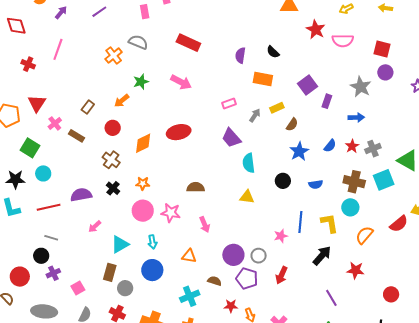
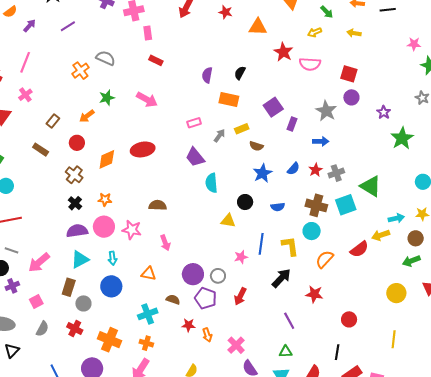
pink rectangle: (145, 12) -> (148, 33), moved
red rectangle: (188, 43) -> (156, 60), size x0.6
black semicircle: (273, 52) -> (240, 73), turned 72
pink cross: (55, 123) -> (25, 95), moved
brown semicircle: (292, 125) -> (256, 146), turned 72
purple semicircle: (81, 195) -> (77, 231), moved
yellow triangle: (247, 197) -> (228, 221), moved
pink arrow: (95, 226) -> (39, 263), moved, size x1.6

